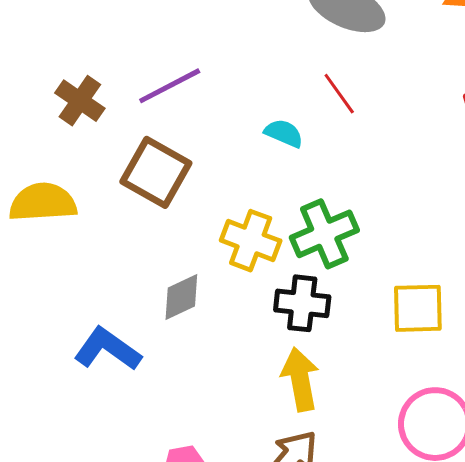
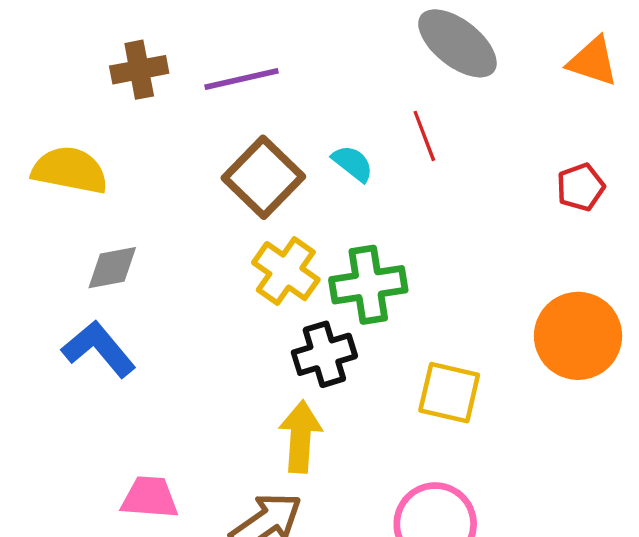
brown cross: (80, 101) -> (139, 70), turned 30
brown square: (156, 172) -> (263, 177), moved
gray diamond: (181, 297) -> (112, 268), moved
black cross: (302, 303) -> (324, 354), turned -38

